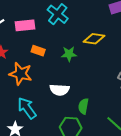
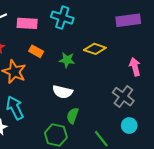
cyan cross: (58, 14) -> (62, 18), turned -30
white semicircle: (60, 90) -> (63, 92), moved

